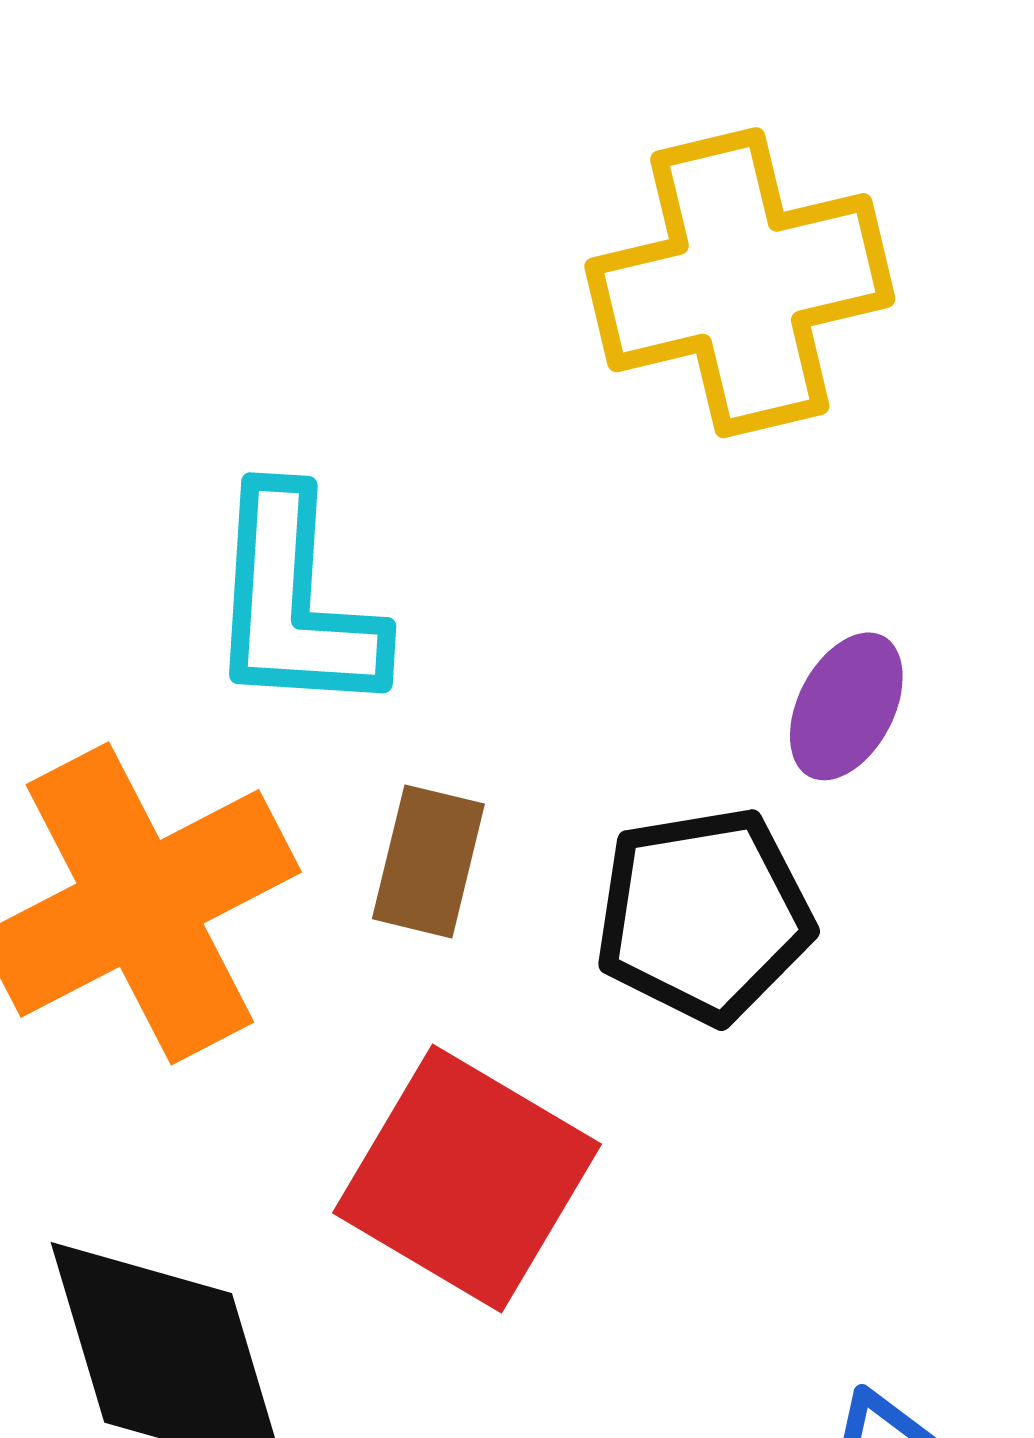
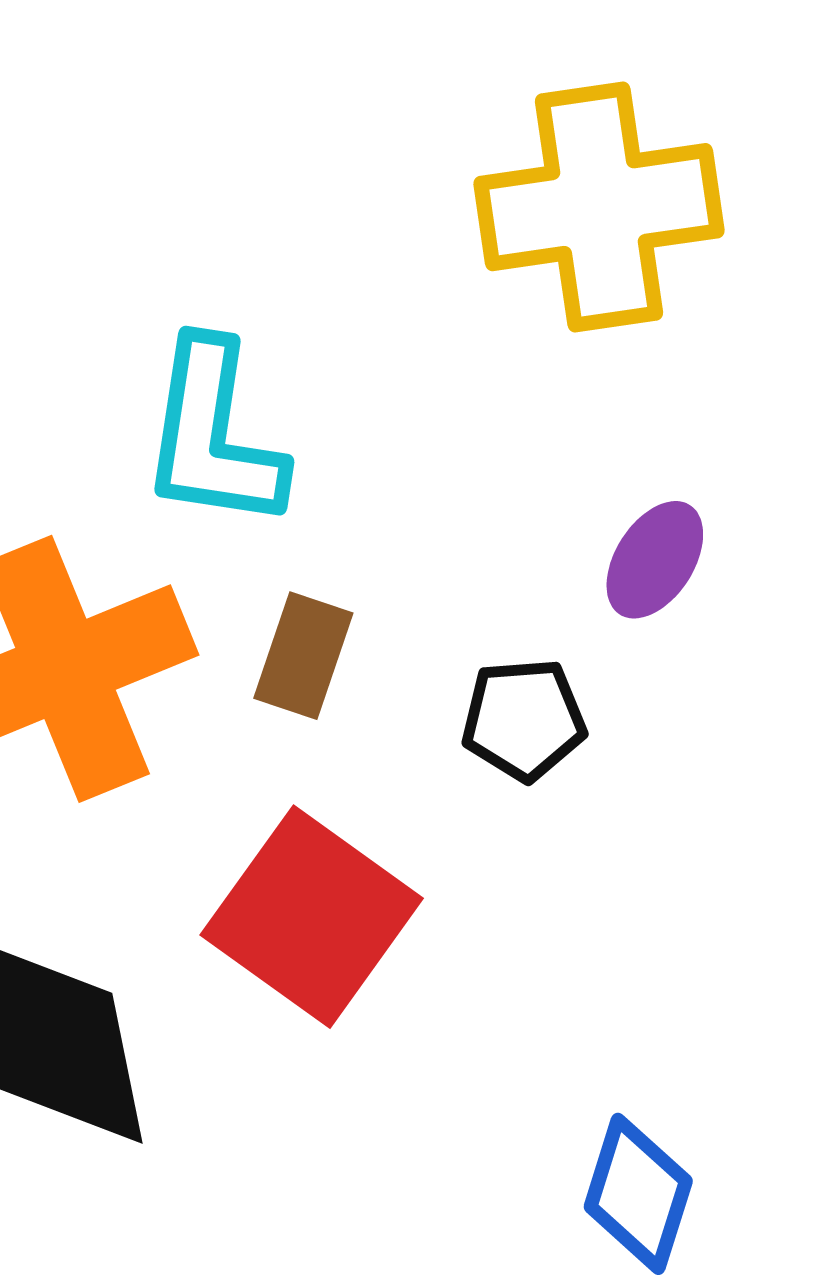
black pentagon: (704, 915) -> (524, 719), size x0.7

